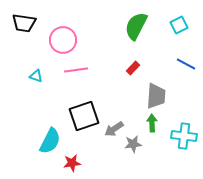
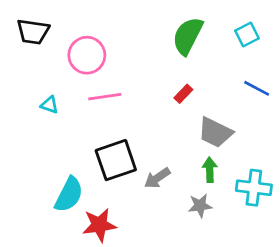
gray trapezoid: (156, 96) -> (215, 132), turned 112
gray star: (133, 144) -> (200, 206), moved
red star: (72, 163) -> (99, 225), size x1.4

